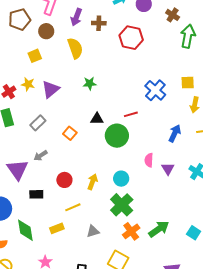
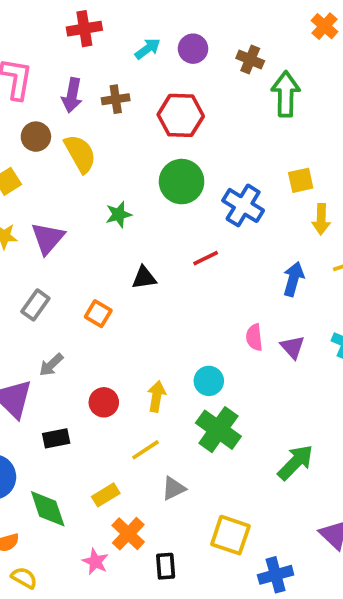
brown circle: (46, 31) -> (36, 137), moved
green circle: (117, 136) -> (182, 182), moved
yellow line: (73, 207) -> (146, 450), moved
orange cross: (131, 231) -> (128, 534), moved

